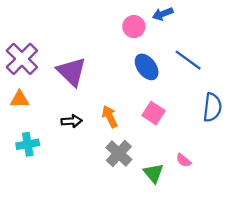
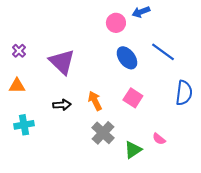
purple cross: (22, 59) -> (19, 51), size x0.5
green triangle: (153, 173) -> (133, 150), turned 36

